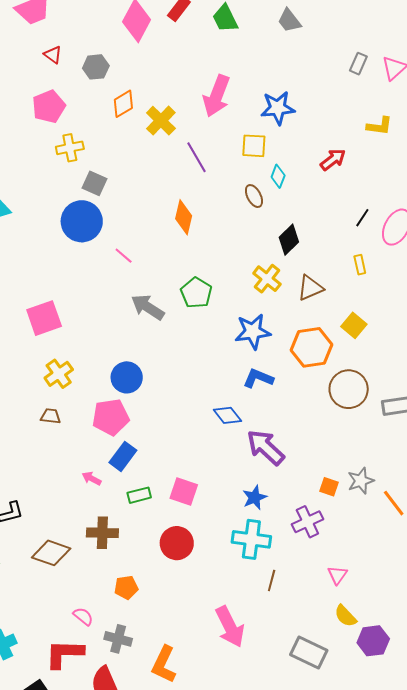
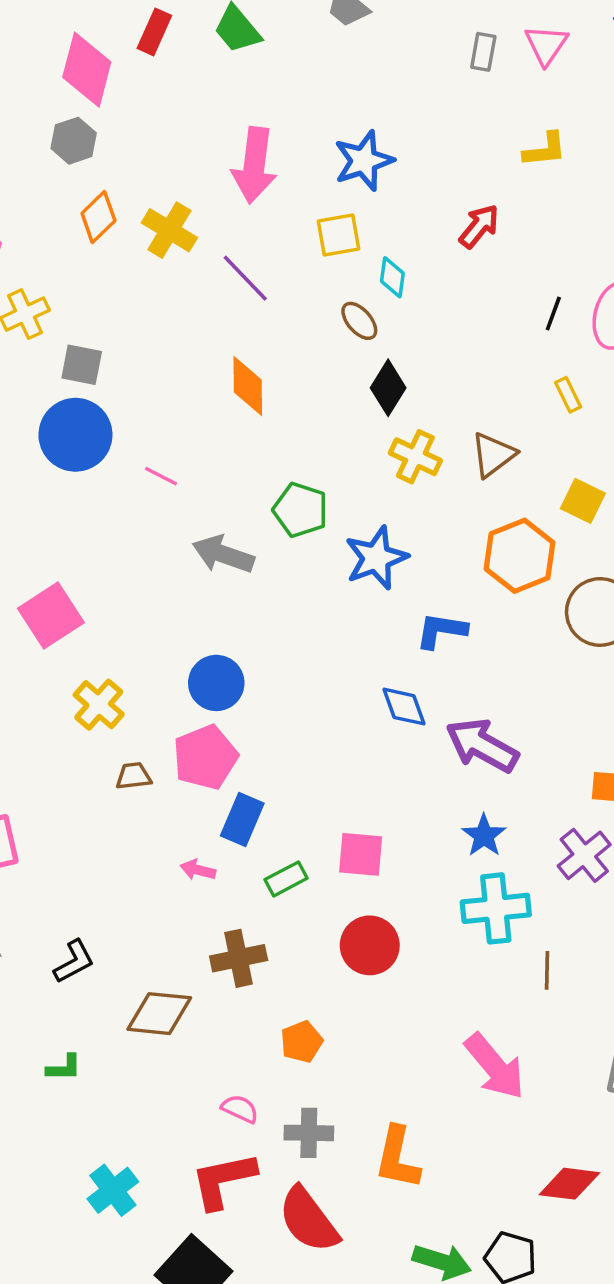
gray hexagon: (96, 67) -> (74, 141), moved
black diamond: (289, 240) -> (388, 388), moved
blue star: (253, 332) -> (376, 558), moved
blue diamond: (227, 415) -> (404, 707), turned 32
brown trapezoid: (51, 416) -> (133, 776), moved

